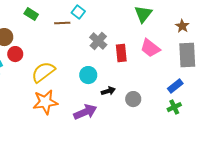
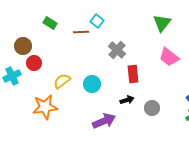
red rectangle: (121, 53) -> (133, 74), moved
yellow semicircle: (43, 72) -> (62, 81), size x0.7
cyan circle: (88, 75) -> (92, 84), moved
orange star: (45, 102) -> (45, 107), moved

